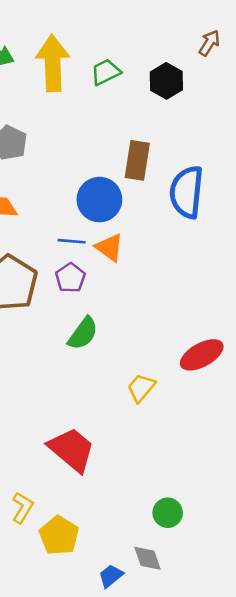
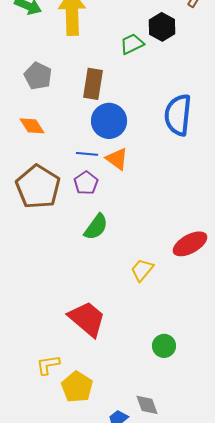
green trapezoid: (106, 72) -> (132, 44), moved
brown rectangle: (137, 160) -> (93, 84), moved
yellow L-shape: (22, 508) -> (48, 365), turned -130
green circle: (168, 513) -> (164, 346), moved

